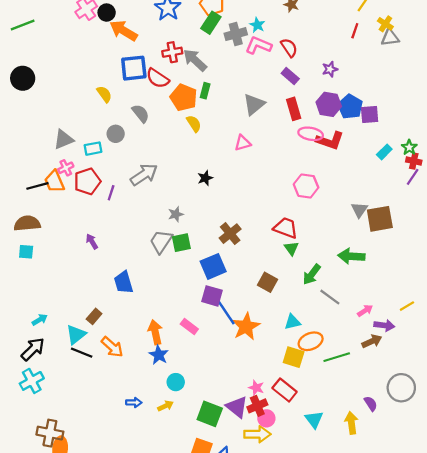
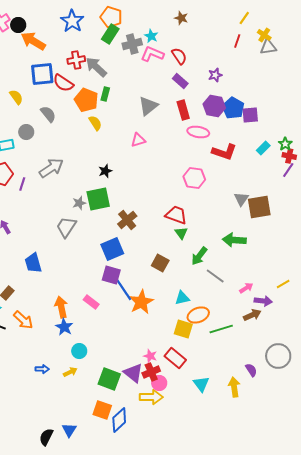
red L-shape: (330, 141) -> (224, 152), moved
green square: (181, 243) -> (98, 199), moved, size x1.4

